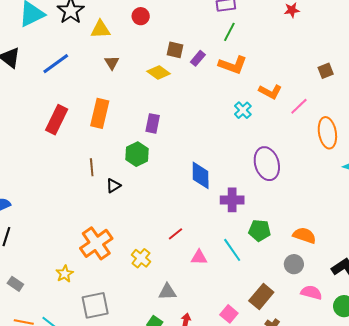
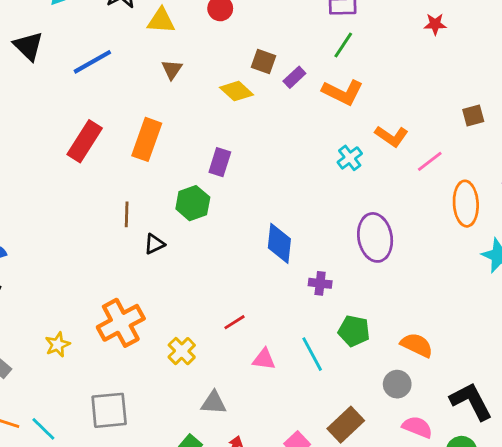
purple cross: (232, 200) -> (320, 283), size x0.7
yellow star: (65, 274) -> (58, 345), moved

